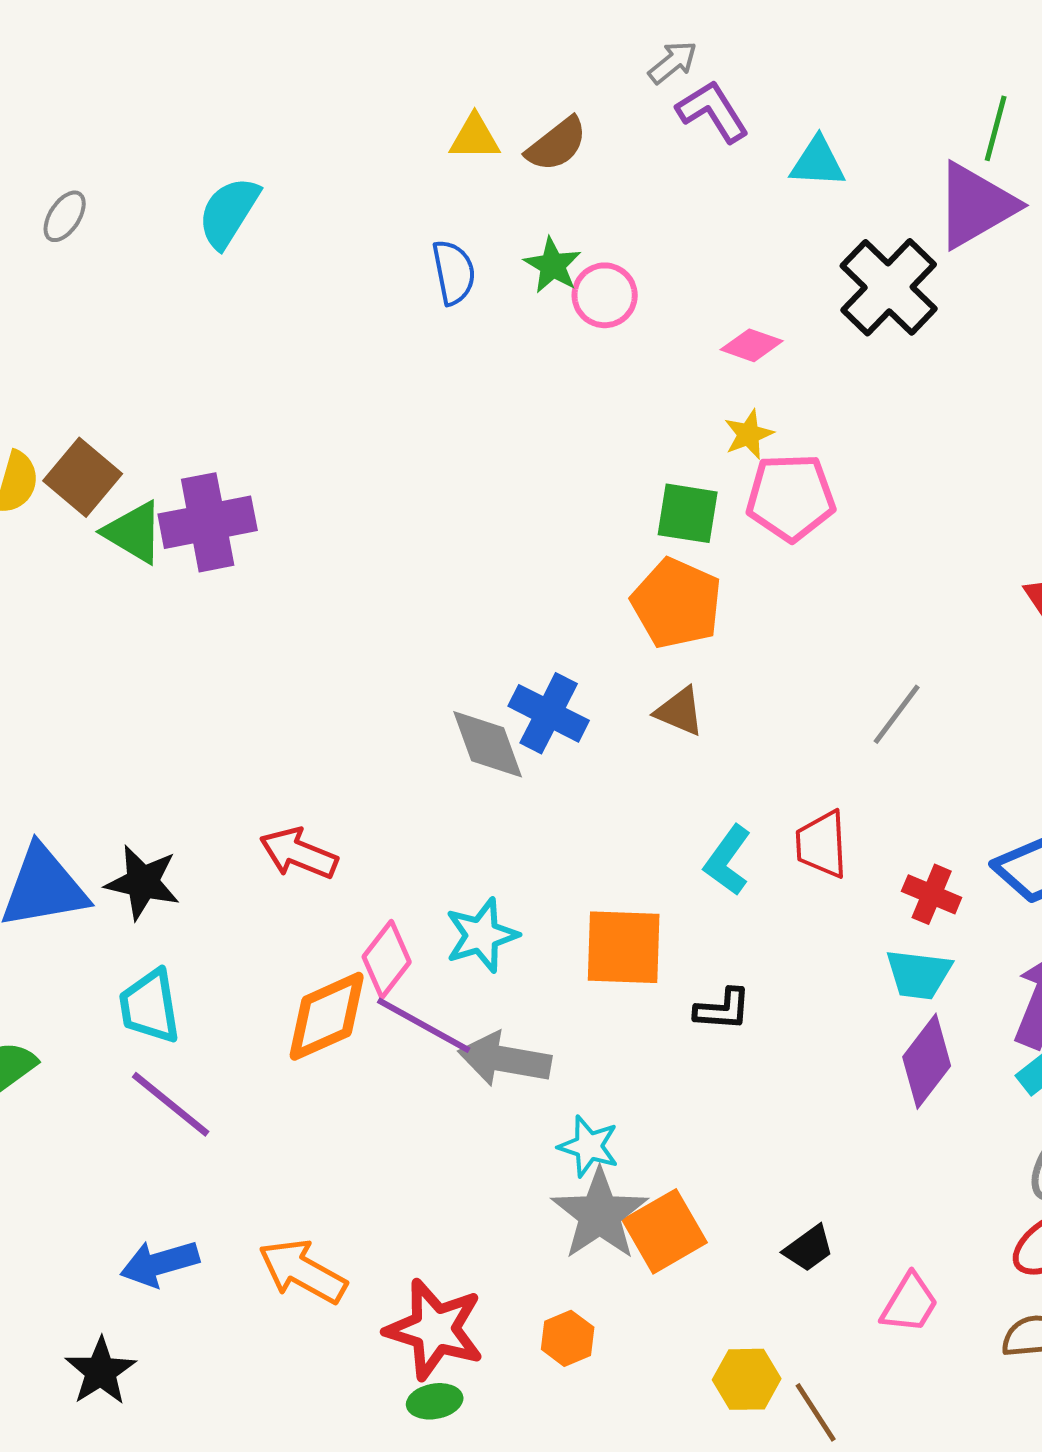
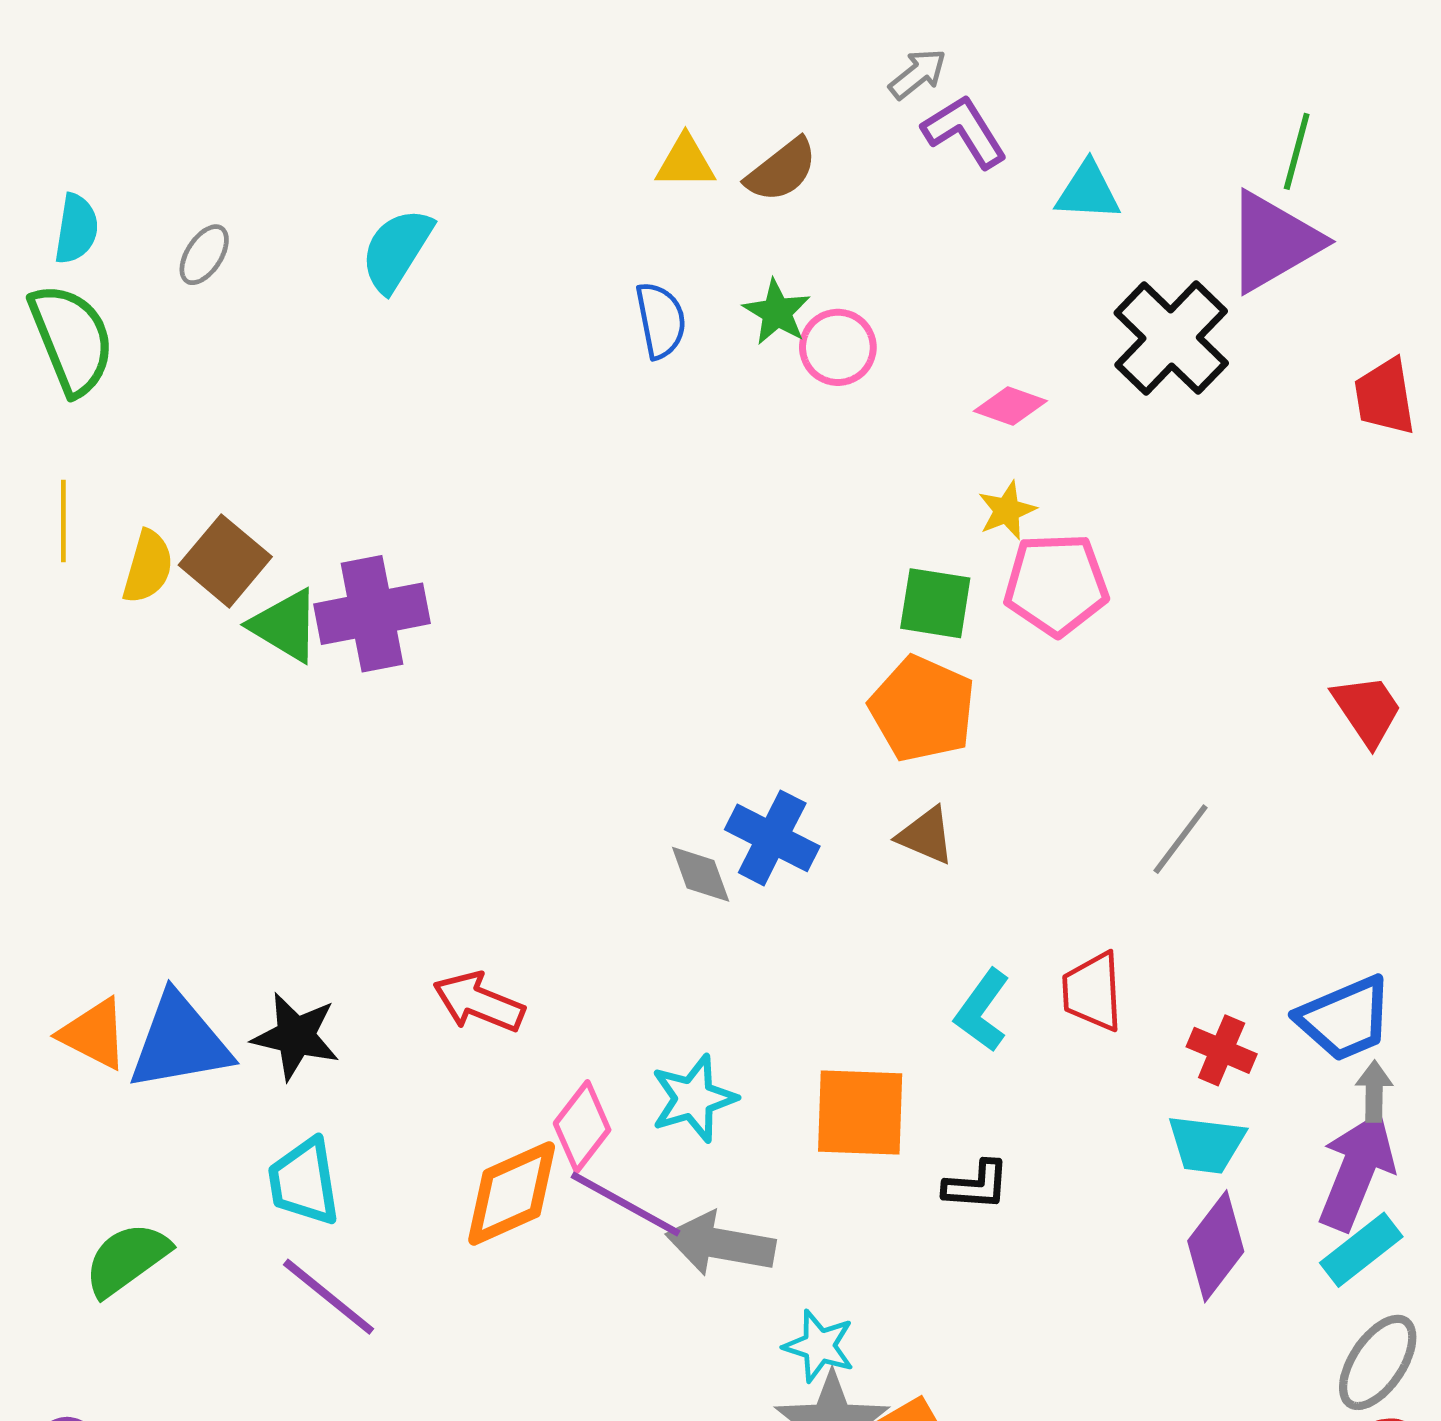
gray diamond: (488, 744) -> (701, 874), size x0.7

